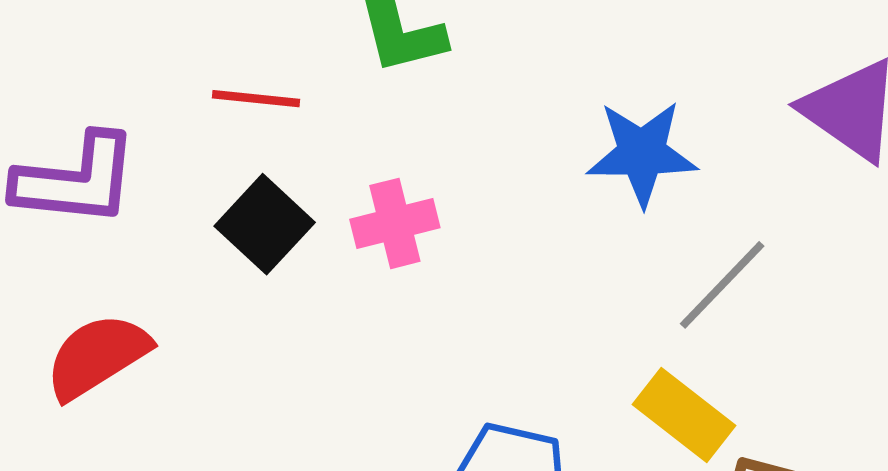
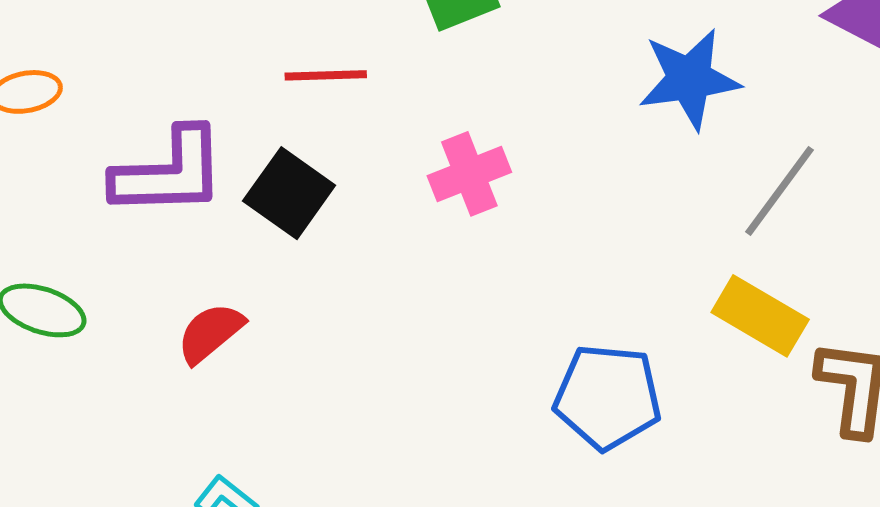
black square: (265, 224) -> (289, 193), moved
red semicircle: (97, 356) -> (210, 333), size x0.7

